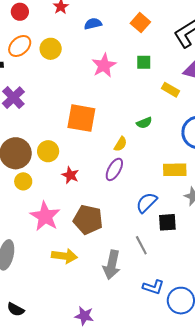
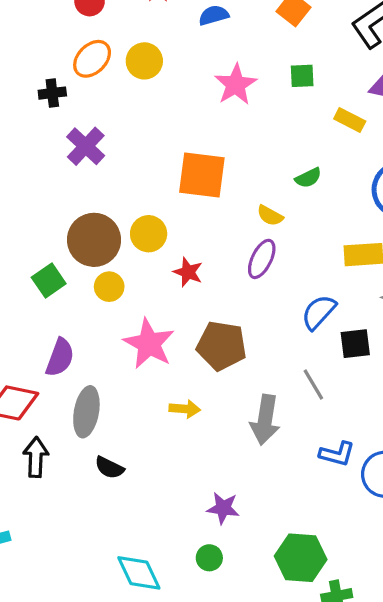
yellow semicircle: (121, 144) -> (270, 216), turned 91
yellow arrow: (64, 256) -> (185, 409), size x0.7
black semicircle: (16, 309) -> (109, 468), moved

